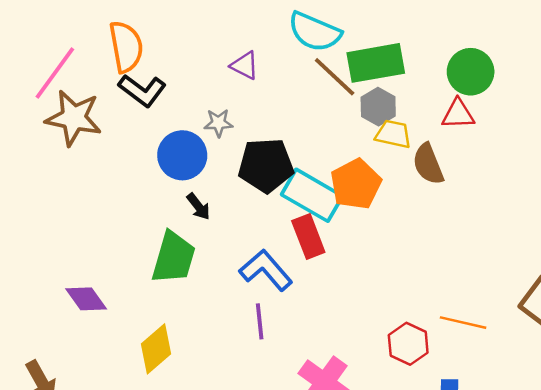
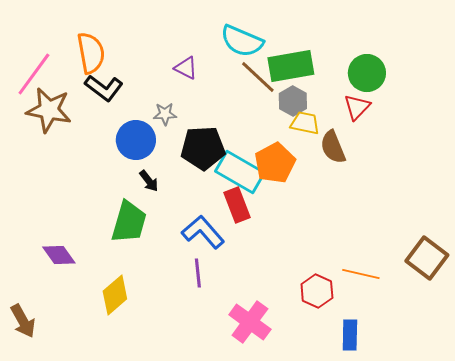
red triangle: (458, 114) -> (357, 107), turned -44

